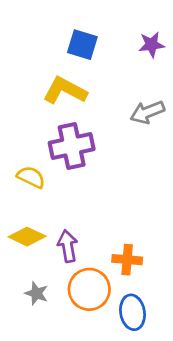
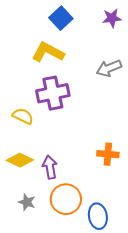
blue square: (82, 45) -> (61, 18), turned 30
orange cross: (127, 260) -> (108, 154), moved

